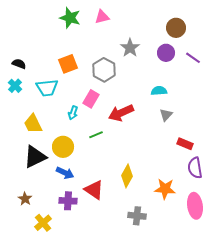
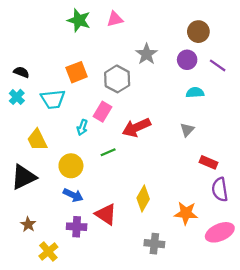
cyan semicircle: (159, 91) -> (195, 92), moved
black triangle: (35, 157) -> (24, 177), moved
pink ellipse: (195, 206) -> (220, 232), turned 75

